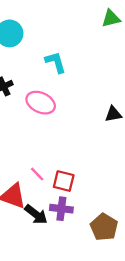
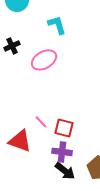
pink ellipse: (41, 103) -> (44, 60), turned -55
black arrow: (36, 214) -> (65, 171), moved

